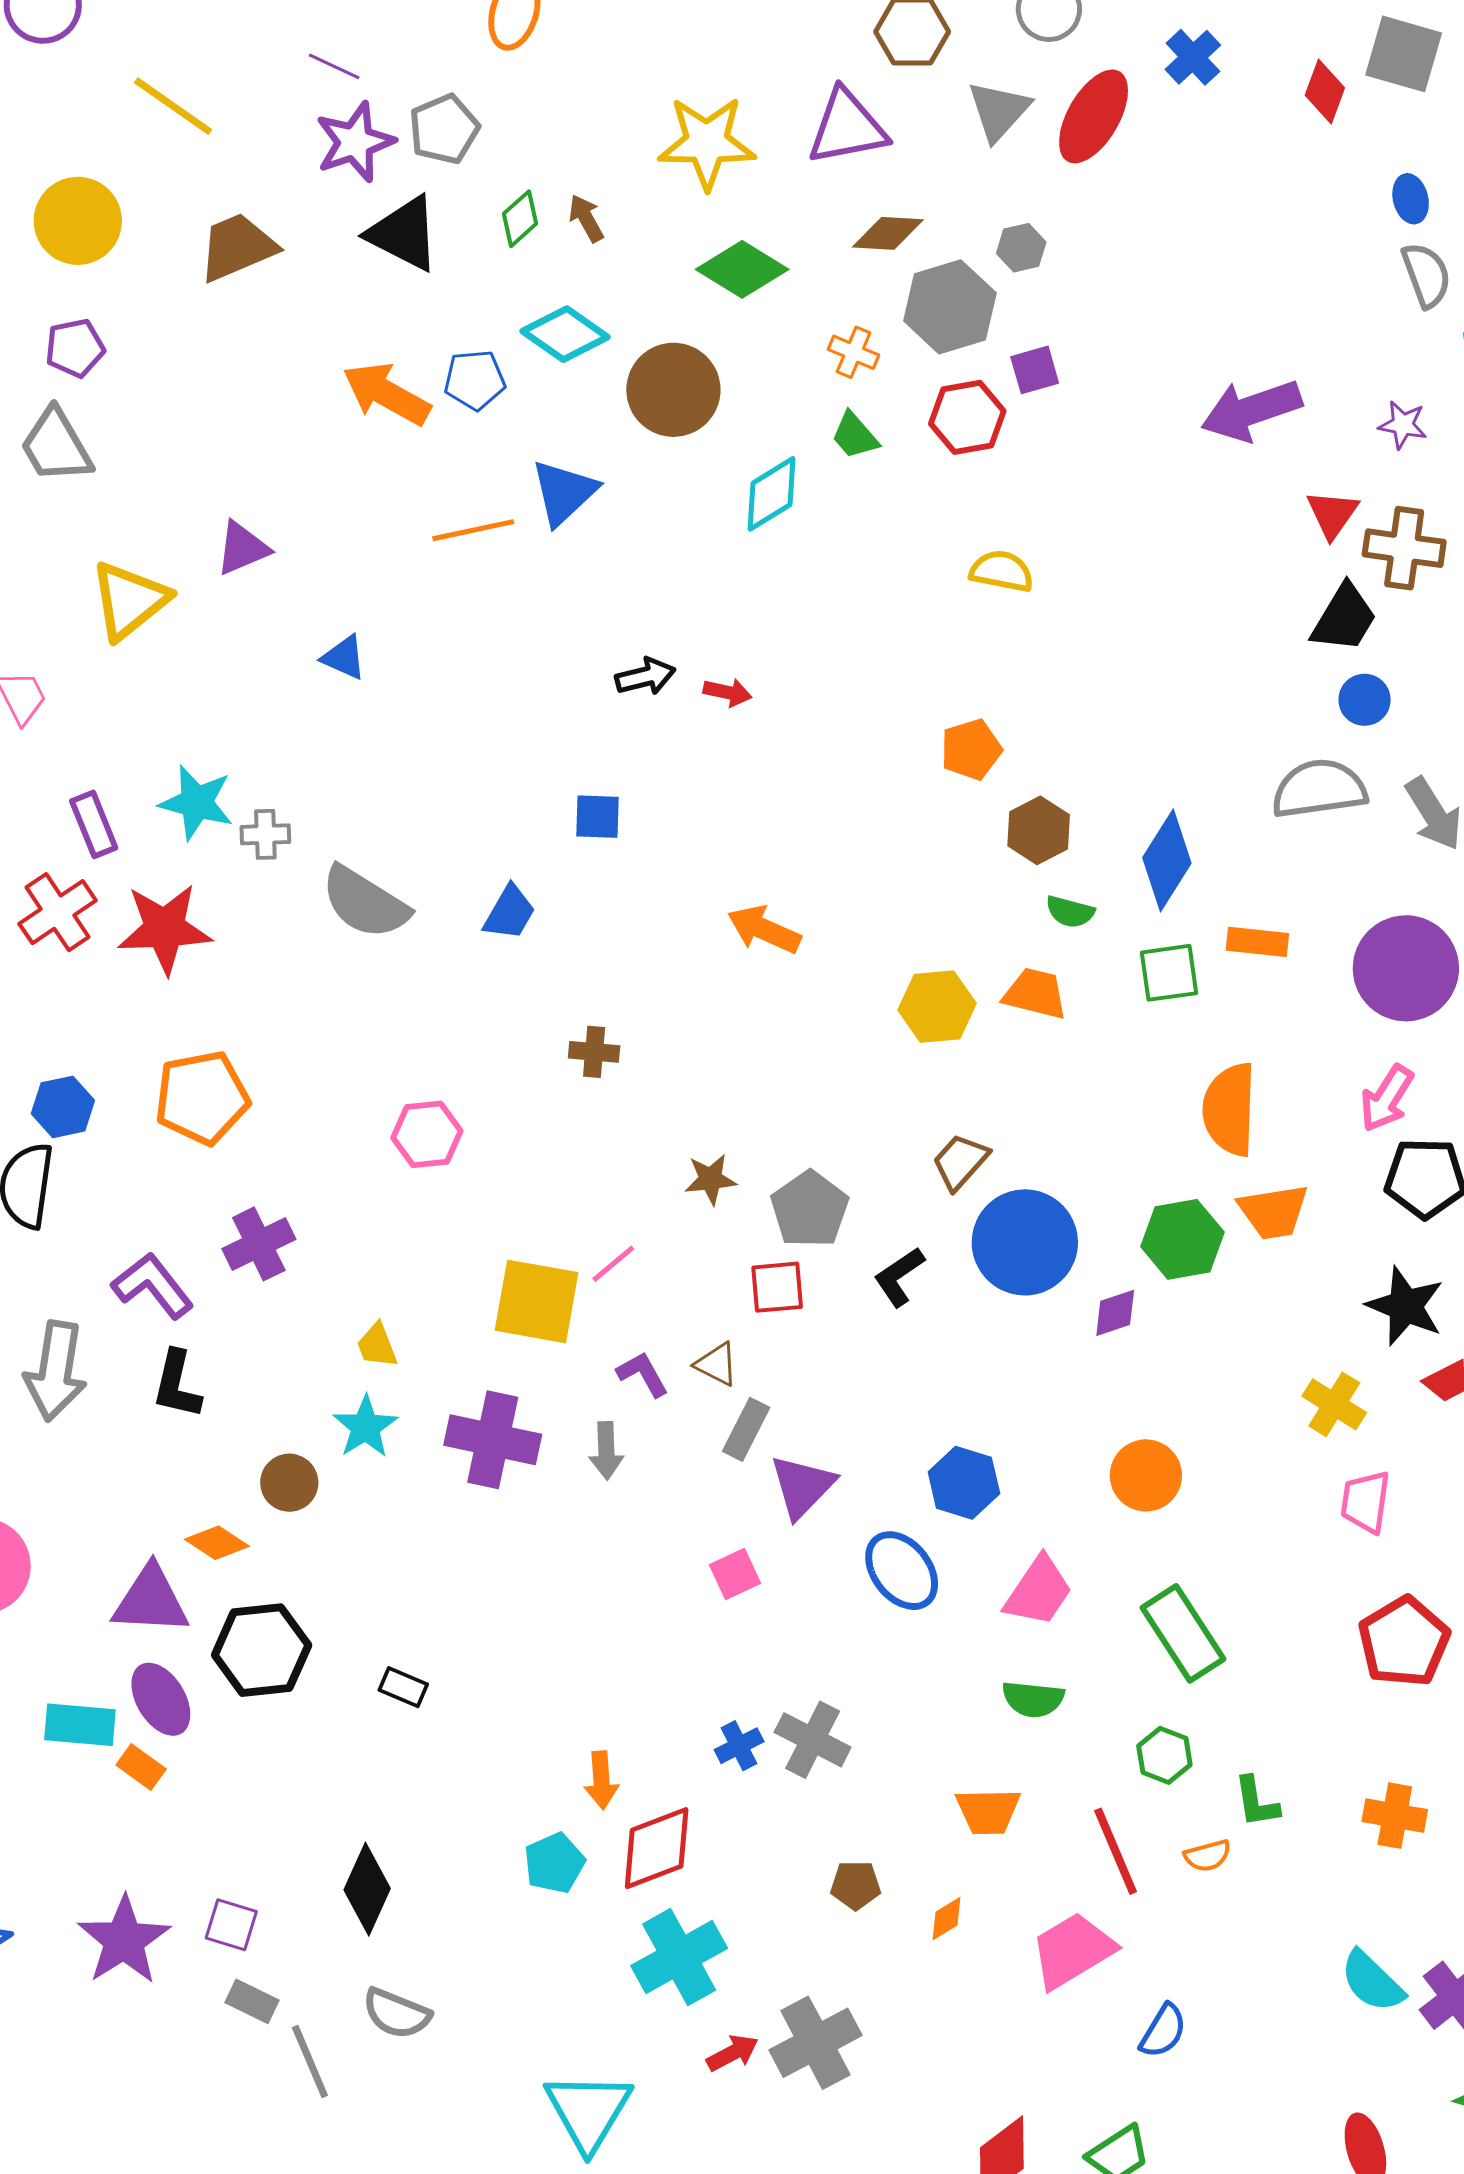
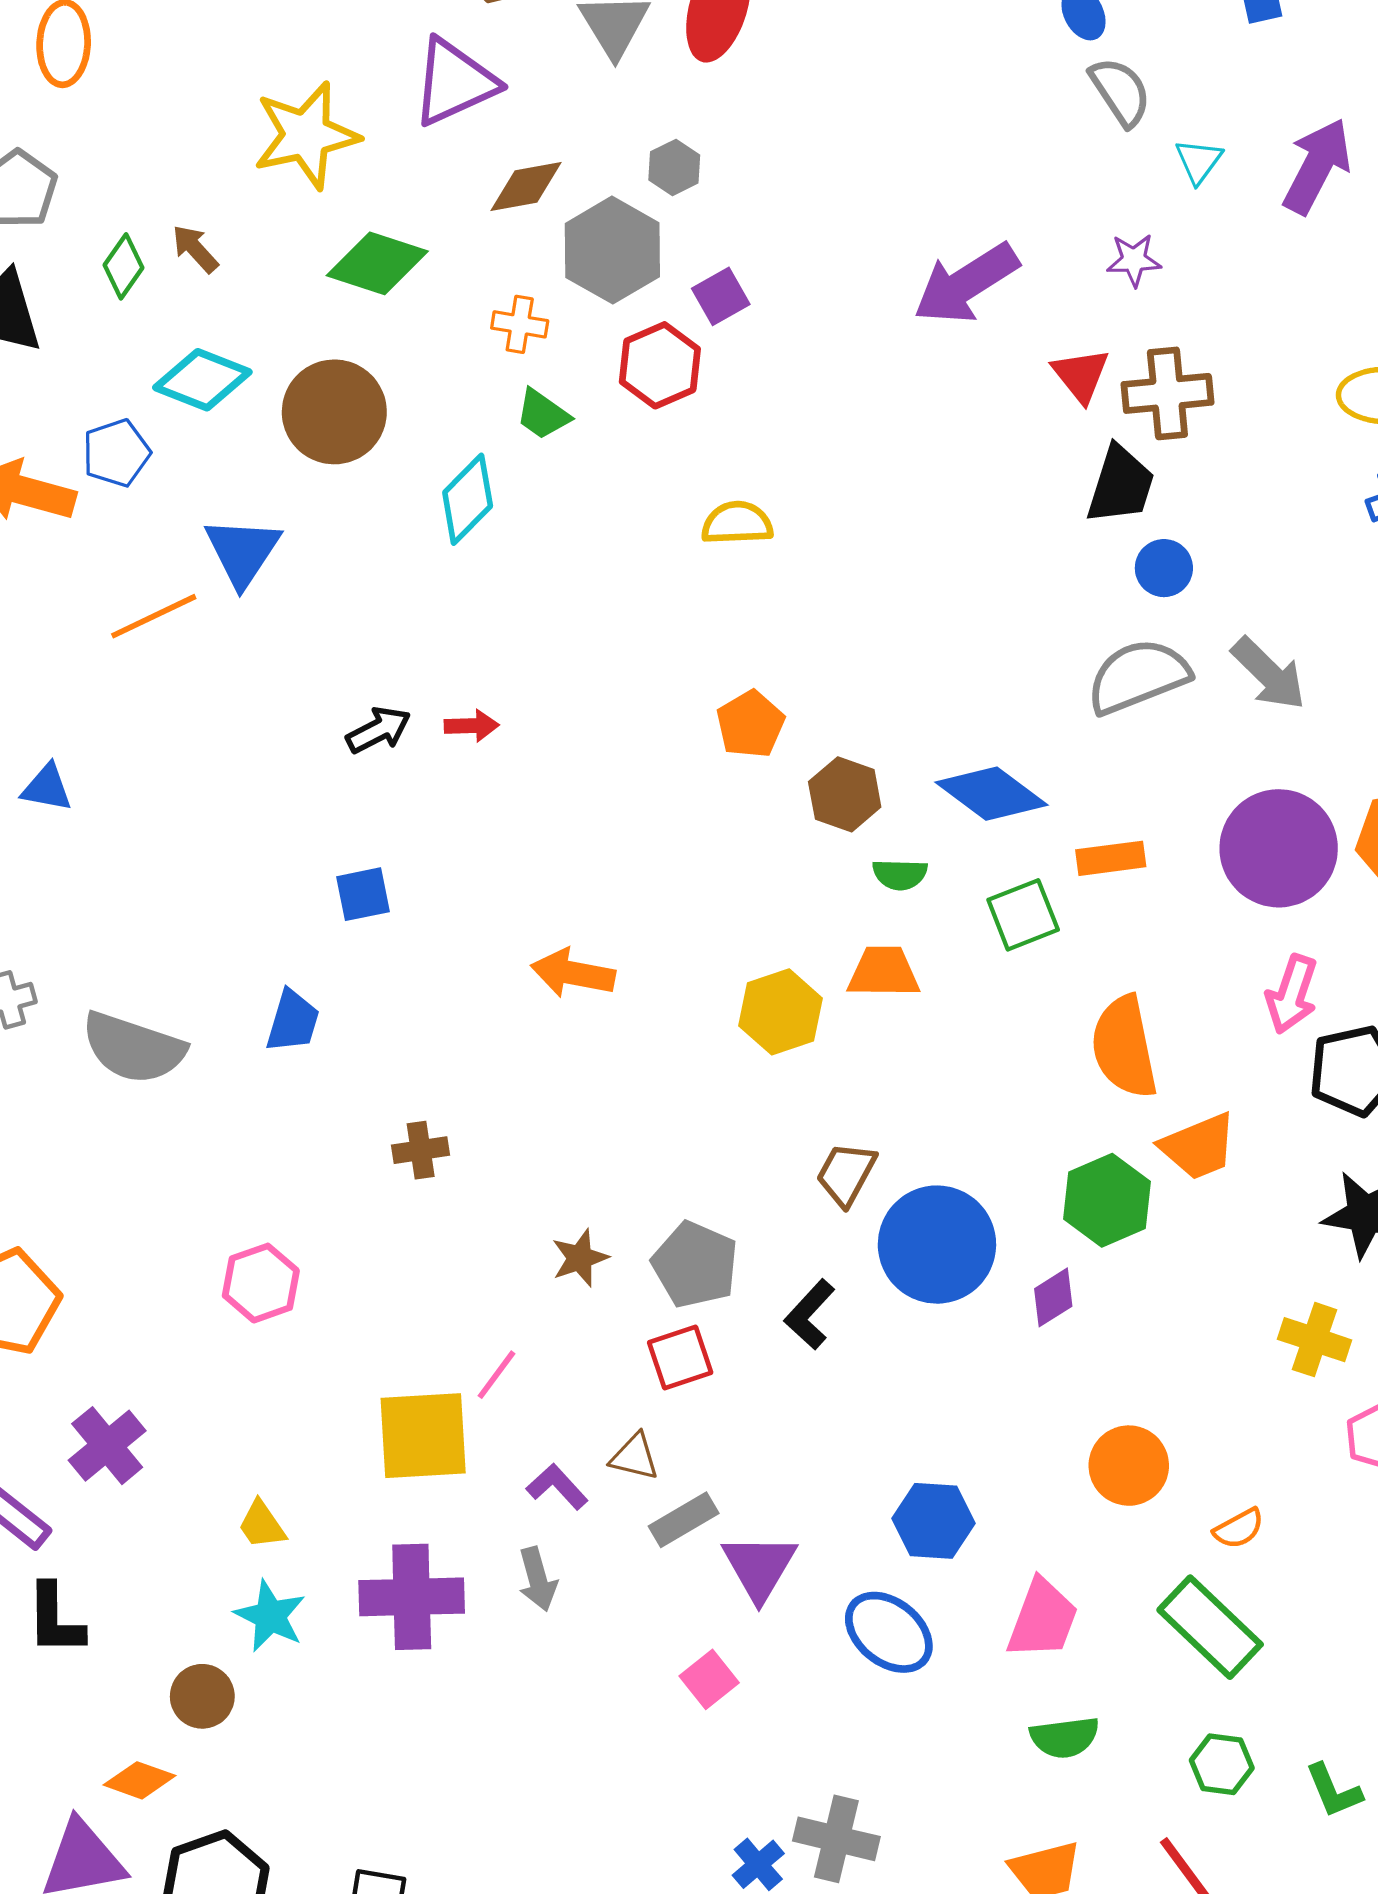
blue diamond: (1167, 860) -> (991, 794), turned -72
gray rectangle: (746, 1429) -> (684, 1520), turned 46
orange semicircle: (1208, 1856) -> (1239, 1529), moved

